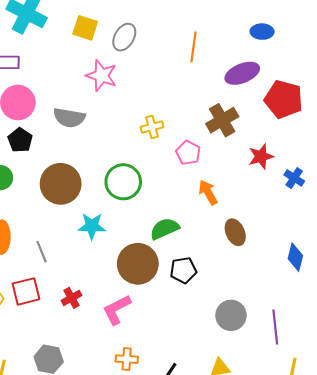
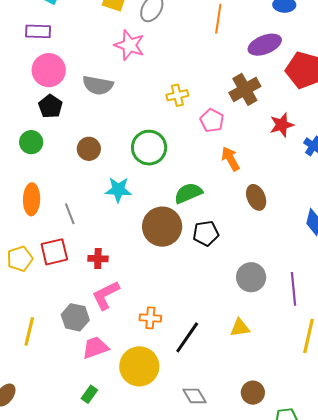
brown circle: (61, 184) -> (89, 149), size x0.6
red cross: (71, 298) -> (98, 259), turned 30
pink L-shape: (117, 310) -> (106, 295), moved

